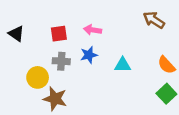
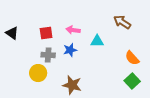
cyan triangle: (123, 65) -> (97, 41), moved
yellow circle: (38, 77) -> (38, 73), moved
brown star: (55, 99) -> (72, 85), moved

